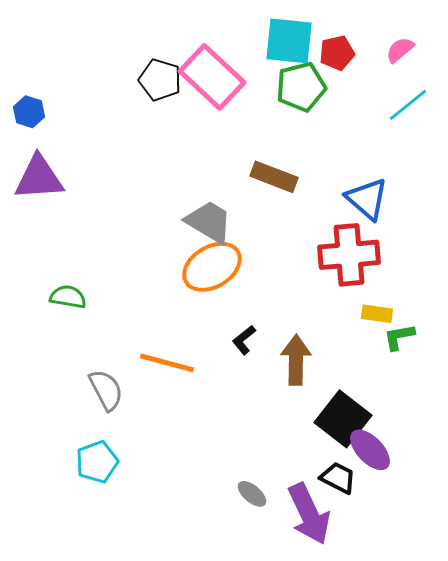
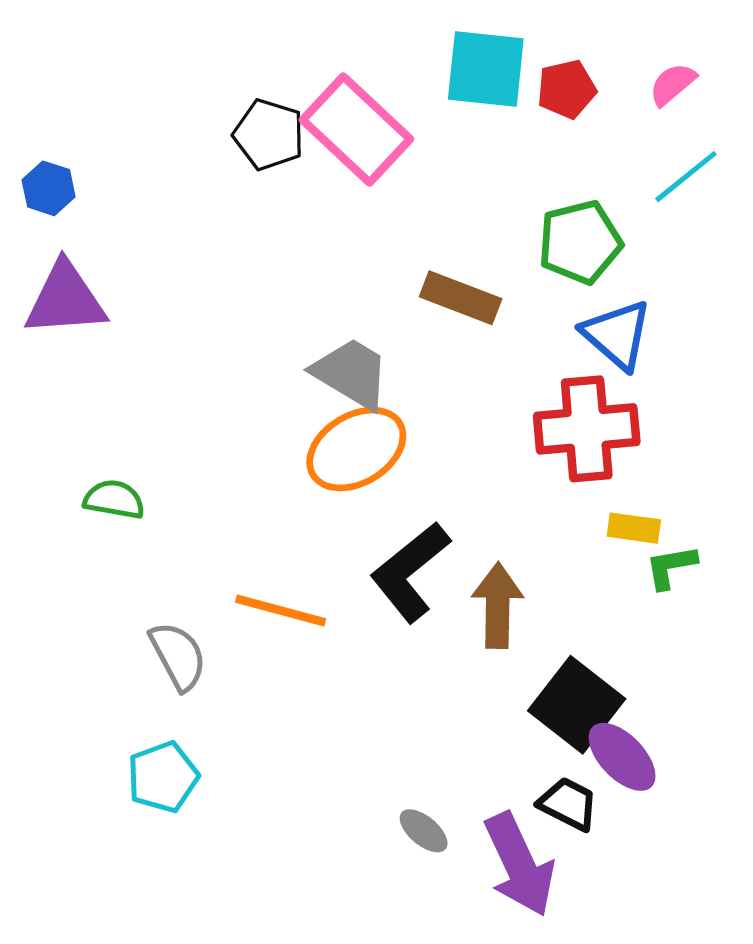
green pentagon: (301, 87) -> (580, 242), moved
black L-shape: (244, 340) -> (410, 572), size x2.0

